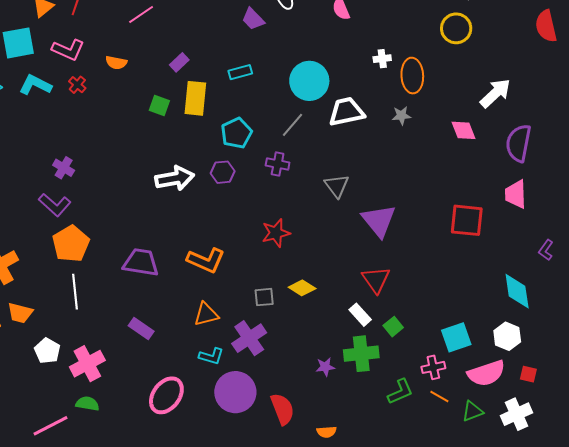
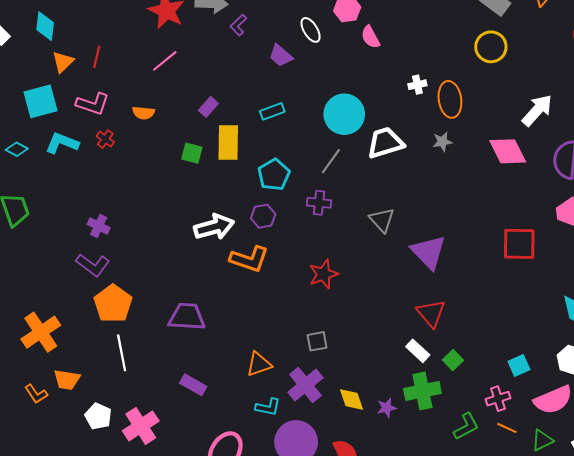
pink diamond: (463, 130) -> (508, 151), size x1.4
orange L-shape: (206, 260) -> (249, 259), moved
yellow diamond: (302, 288) -> (351, 399), moved, turned 44
cyan square: (456, 337) -> (519, 366), size x0.7

